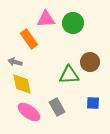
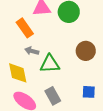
gray arrow: (15, 62) -> (32, 51), moved
green triangle: (69, 75) -> (50, 64), moved

